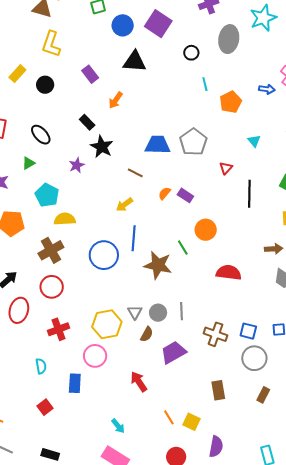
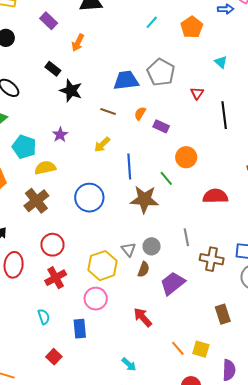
cyan line: (205, 84) -> (152, 22), moved, turned 64
purple star: (77, 165) -> (60, 135), moved
orange semicircle: (165, 193) -> (140, 113), moved
blue line: (134, 238) -> (129, 166), moved
red circle: (52, 287) -> (53, 245), moved
gray line: (182, 311) -> (186, 237), moved

